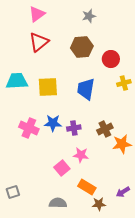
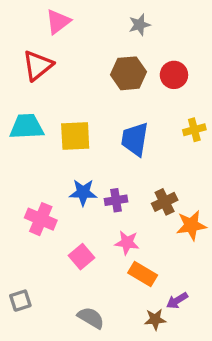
red triangle: (39, 42) -> (38, 65), moved
red circle: (111, 59) -> (174, 75), moved
pink cross: (29, 128) -> (41, 219), moved
pink square: (62, 168) -> (81, 257), moved
orange rectangle: (87, 187) -> (143, 274), moved
purple arrow: (123, 192) -> (177, 301), moved
gray semicircle: (58, 203) -> (91, 318), turned 30

